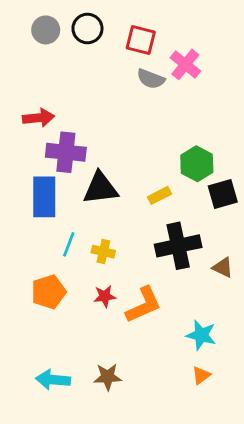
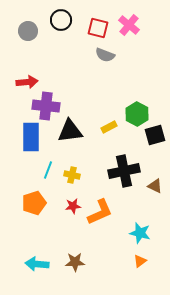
gray circle: (46, 30) -> (28, 31), moved
pink cross: (185, 64) -> (129, 25), moved
yellow rectangle: (159, 195) -> (109, 127), moved

